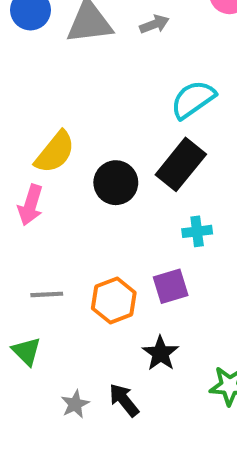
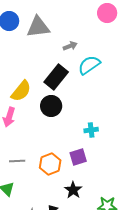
gray arrow: (154, 24) -> (70, 46), moved
black rectangle: (181, 164) -> (56, 77), moved

